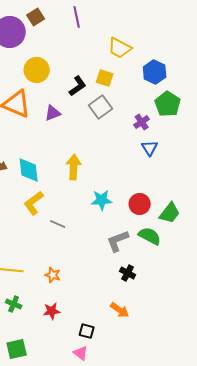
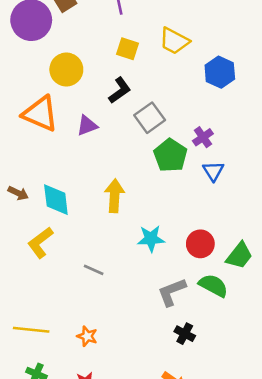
yellow square: (105, 78) -> (127, 49), moved
green pentagon: (168, 104) -> (170, 155), moved
yellow L-shape: (34, 203) -> (40, 243), moved

